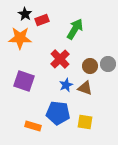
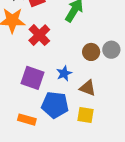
red cross: (60, 59) -> (39, 35), moved
purple square: (24, 81) -> (33, 78), moved
brown triangle: (85, 88) -> (88, 88), moved

